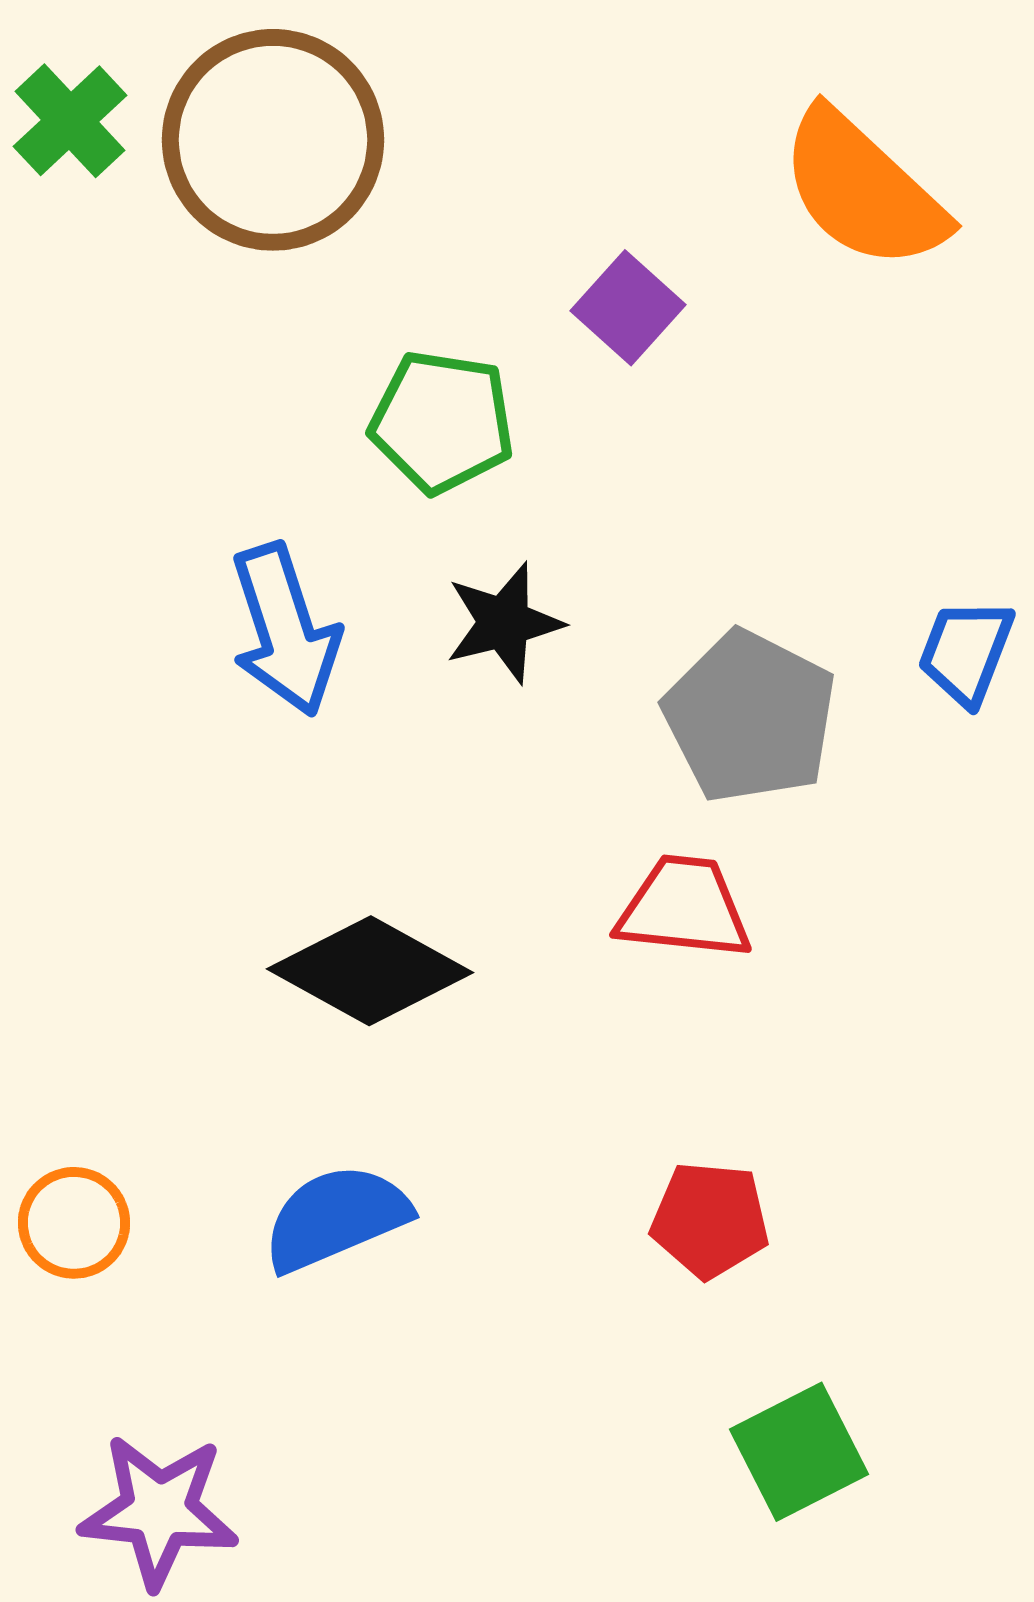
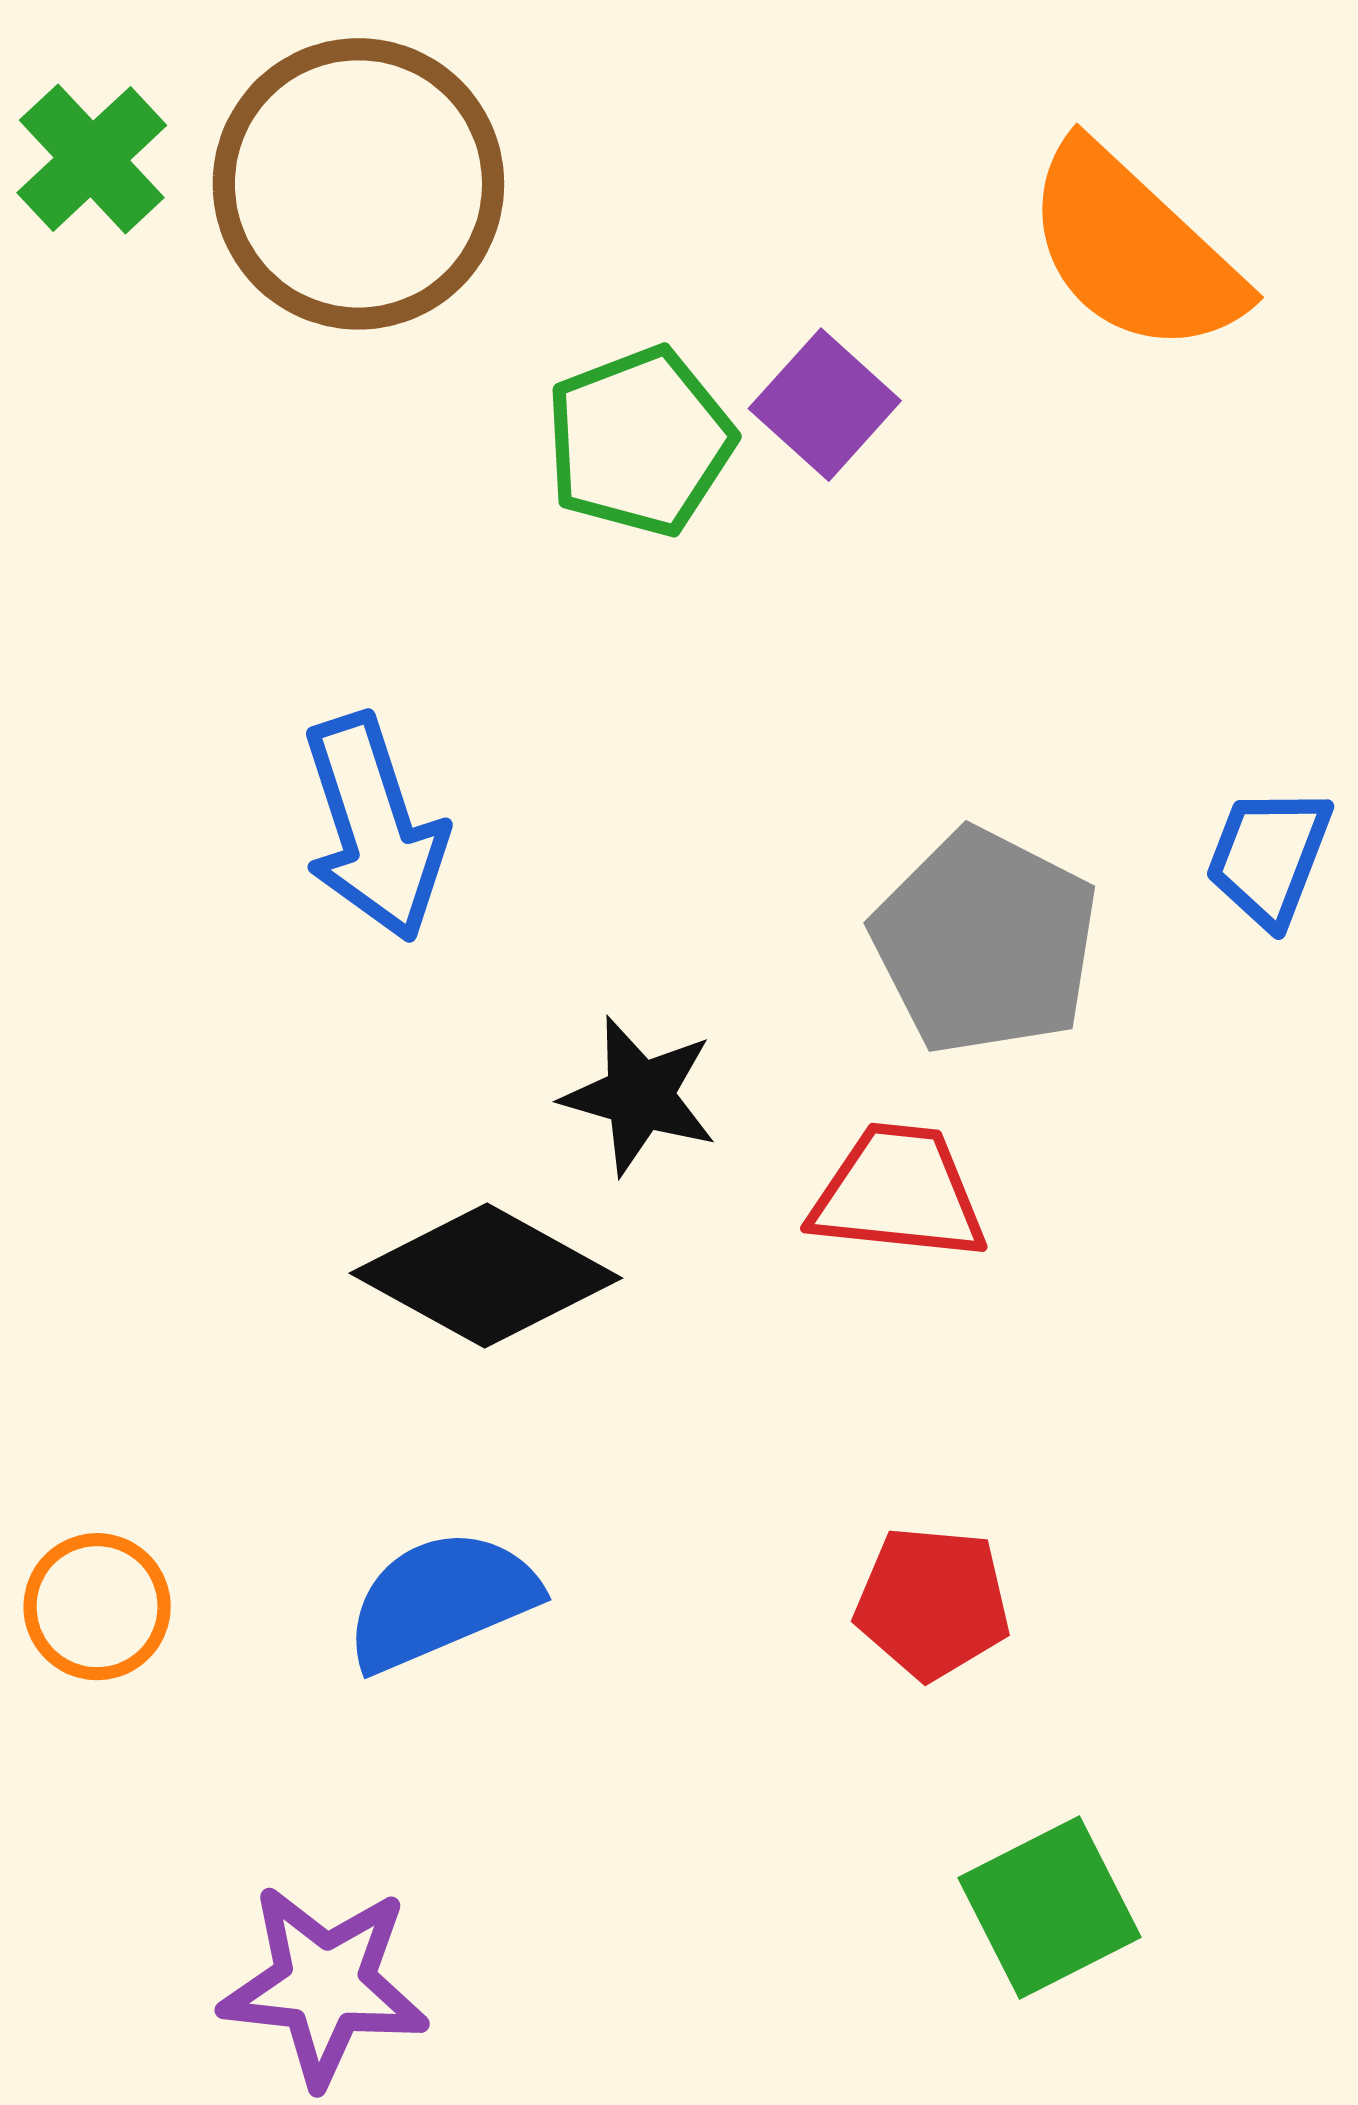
green pentagon: (442, 422) -> (640, 441), moved, turned -30
black star: (504, 623) -> (640, 1096), moved, turned 30
purple star: (159, 1511) -> (324, 1985), moved

